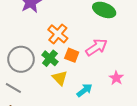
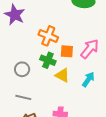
pink arrow: (96, 47) -> (90, 49), moved
gray circle: (21, 59) -> (22, 69), size x0.6

